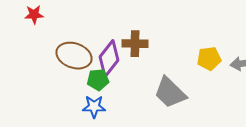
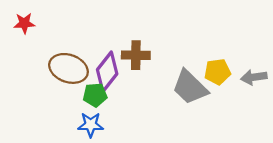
gray trapezoid: (170, 93) -> (190, 87), moved

